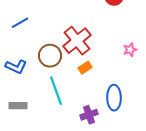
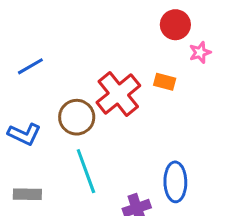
pink star: (130, 50) -> (200, 52), moved
orange rectangle: (85, 68) -> (165, 82), moved, turned 48

